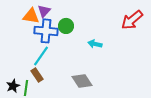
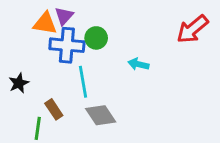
cyan line: (41, 56) -> (83, 82), moved, turned -45
gray diamond: (82, 81) -> (101, 115), moved
black star: (13, 86) -> (19, 83), moved

